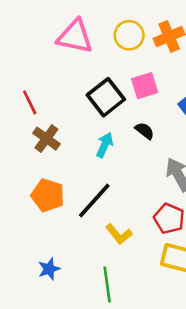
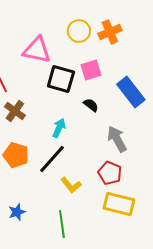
pink triangle: (75, 37) -> (37, 50), moved
black square: (106, 97) -> (61, 79), turned -36
cyan arrow: (105, 145) -> (59, 128), moved

